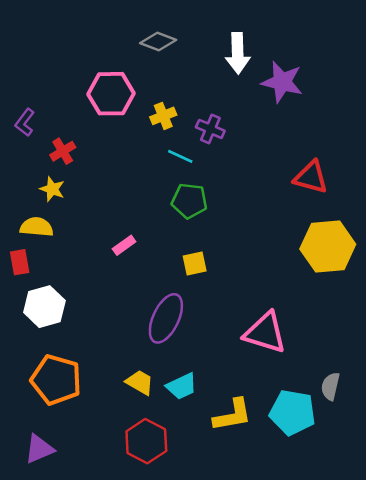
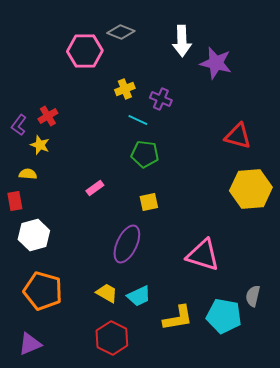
pink hexagon: (111, 94) -> (85, 51), moved
purple L-shape: (25, 122) -> (19, 125), moved
yellow semicircle: (37, 227) -> (28, 174), size x0.7

